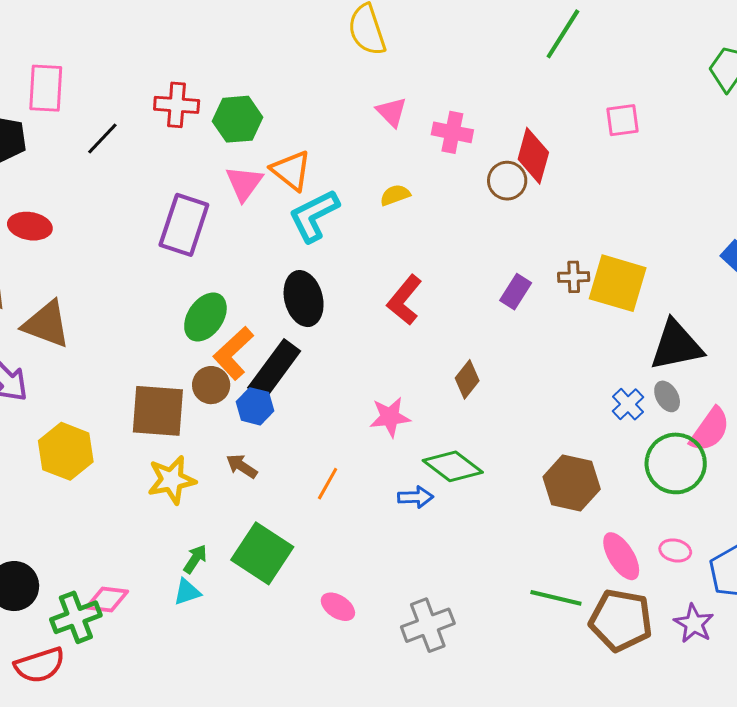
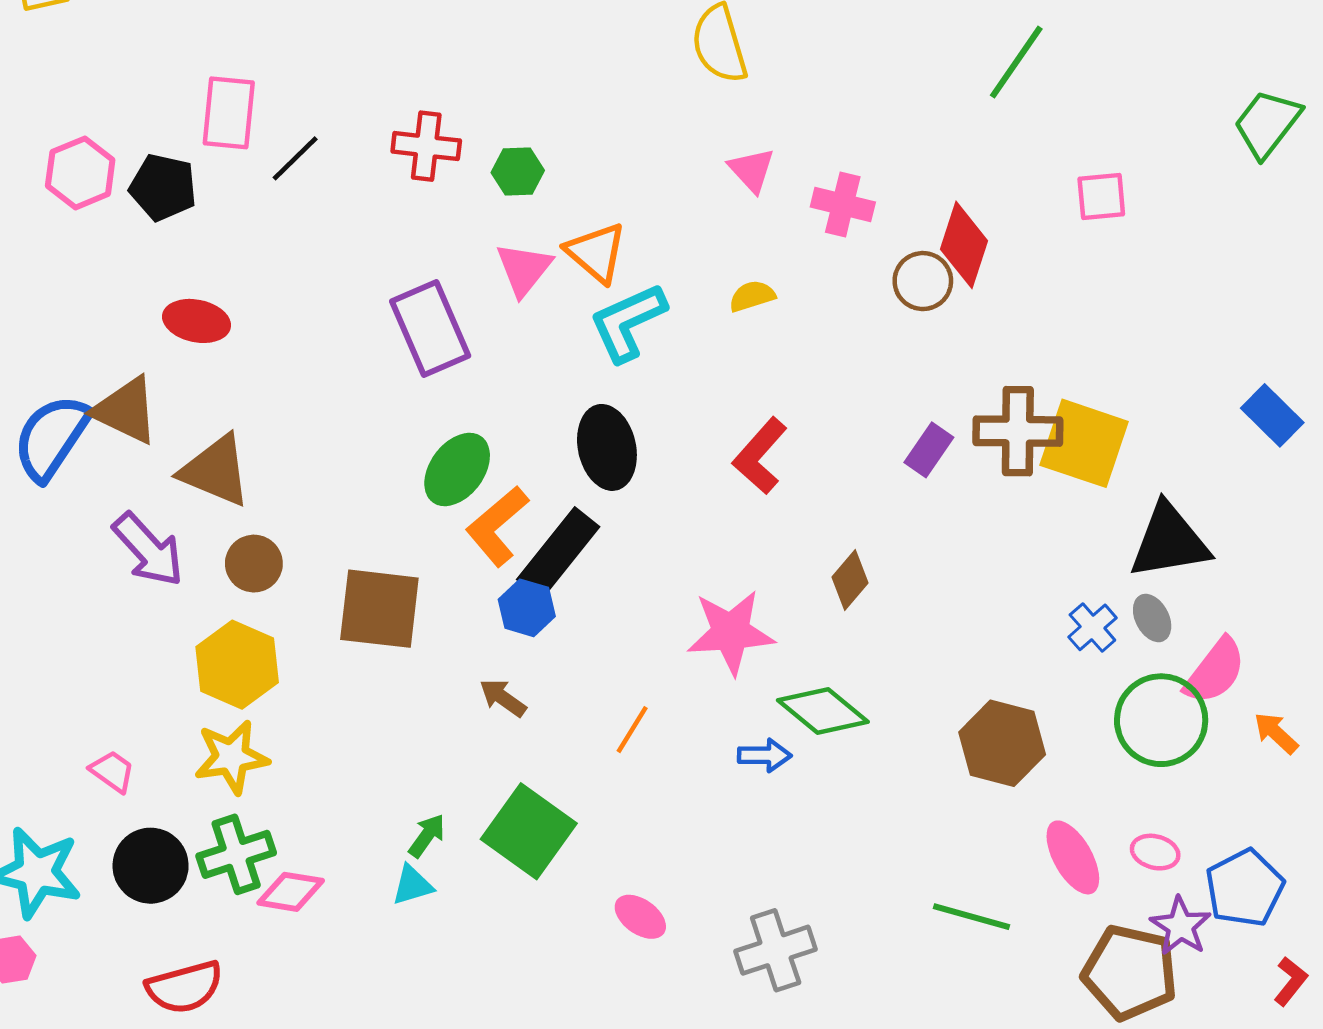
green hexagon: (237, 119) -> (518, 172), size x0.7
black line: (102, 138) -> (295, 158), moved
purple rectangle: (184, 225) -> (430, 329), turned -44
brown cross: (574, 277) -> (1018, 431), size x1.8
brown circle: (211, 385) -> (254, 564), moved
pink star: (390, 417) -> (731, 632), size x1.4
yellow star: (172, 480) -> (231, 757), moved
green cross: (76, 617) -> (236, 854), moved
brown pentagon: (621, 620) -> (1130, 972), moved
purple star: (694, 624) -> (1181, 926), moved

